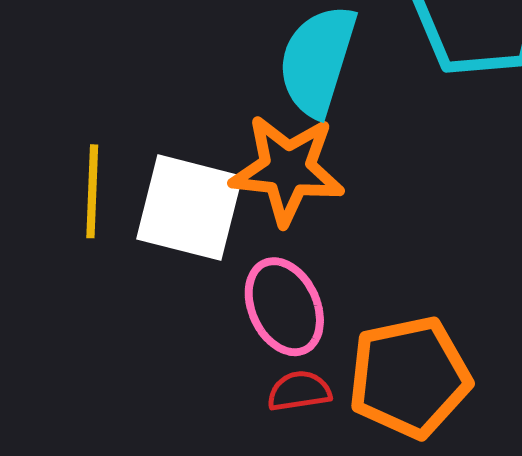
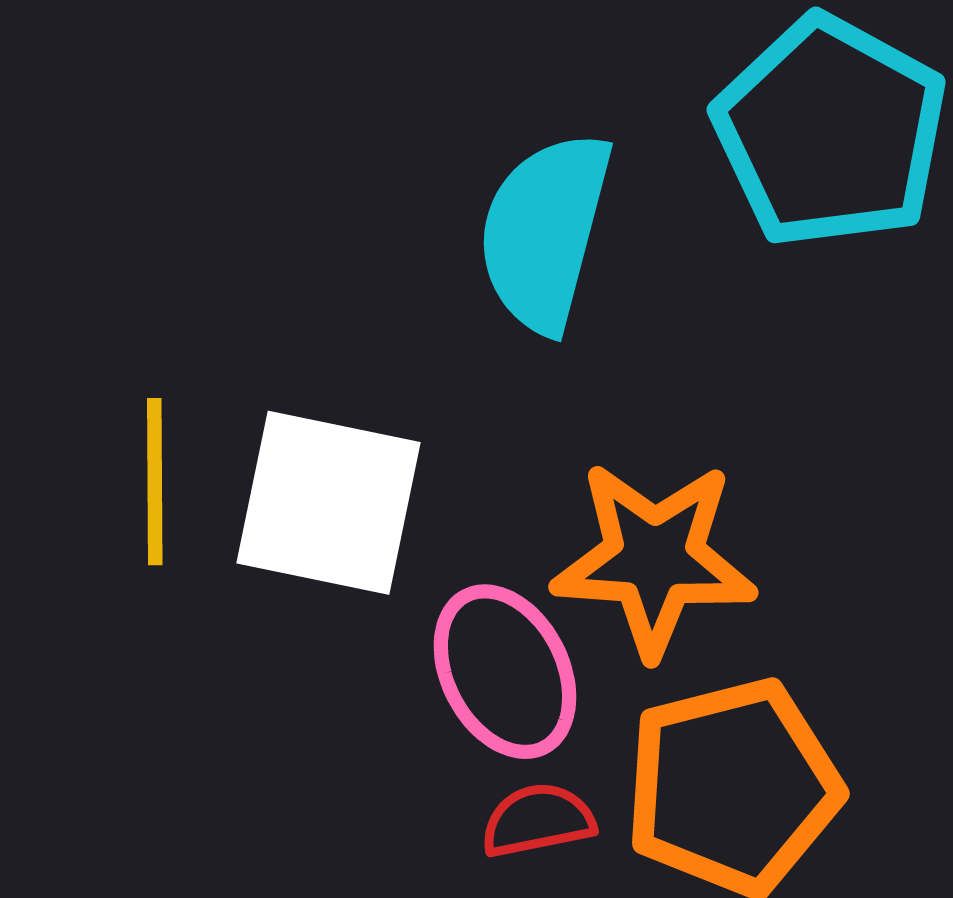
orange star: (287, 170) -> (654, 559), moved

